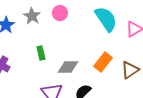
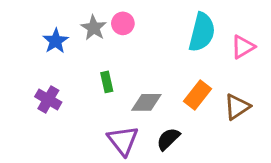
pink circle: (60, 13) -> (123, 23), moved
cyan semicircle: (106, 19) -> (202, 32), turned 48

